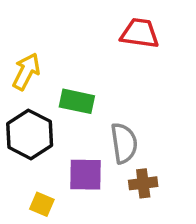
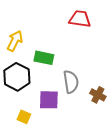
brown cross: (143, 183) -> (98, 95), moved, turned 35

